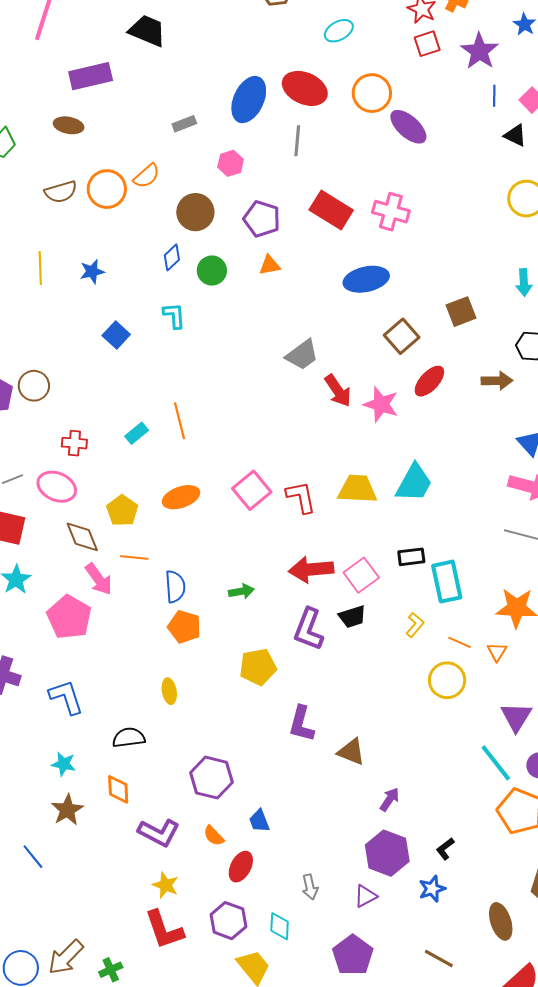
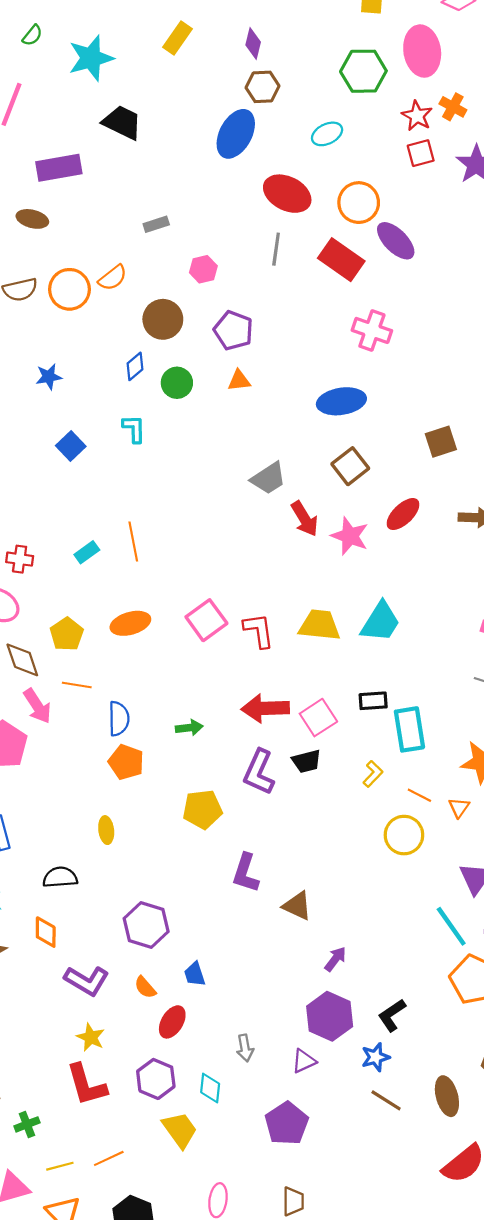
blue ellipse: (249, 100) -> (236, 134), moved
red rectangle: (331, 210) -> (341, 260), moved
brown square: (402, 336) -> (350, 466), moved
black L-shape: (445, 849) -> (392, 1015), size x1.4
brown line: (439, 958) -> (386, 1100), moved

